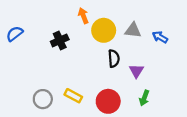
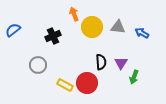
black semicircle: (114, 58) -> (101, 62), moved
green arrow: (144, 98) -> (134, 77), moved
gray circle: (43, 99) -> (38, 65), moved
red circle: (108, 101) -> (87, 83), moved

